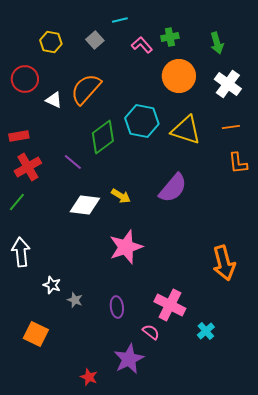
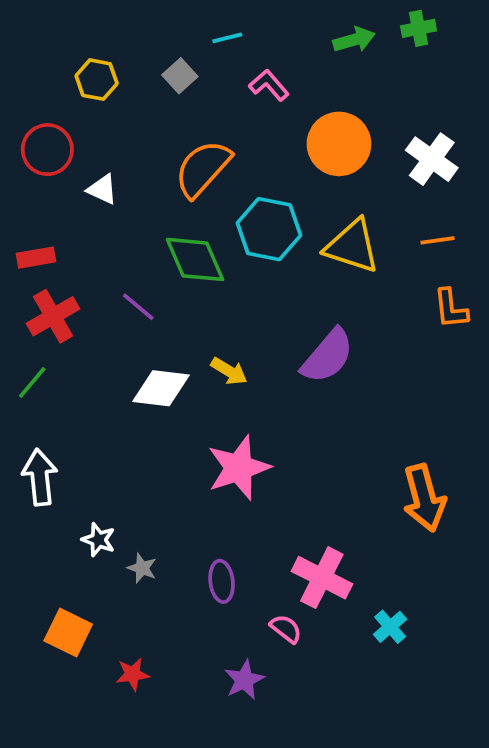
green cross: (170, 37) -> (419, 28), moved
green arrow: (217, 43) -> (354, 40), moved, turned -90
orange semicircle: (86, 89) -> (203, 169), moved
green diamond: (103, 137) -> (195, 259), turned -76
purple star: (129, 359) -> (244, 680), size x0.7
red star: (89, 377) -> (133, 674), moved, turned -30

